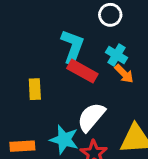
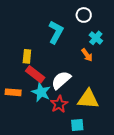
cyan cross: (117, 55) -> (96, 38), moved
red rectangle: (82, 71) -> (35, 74), moved

